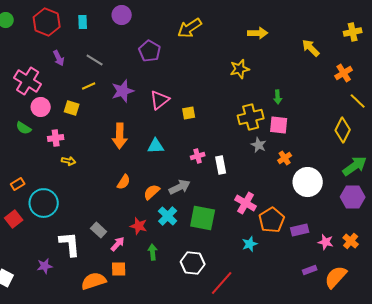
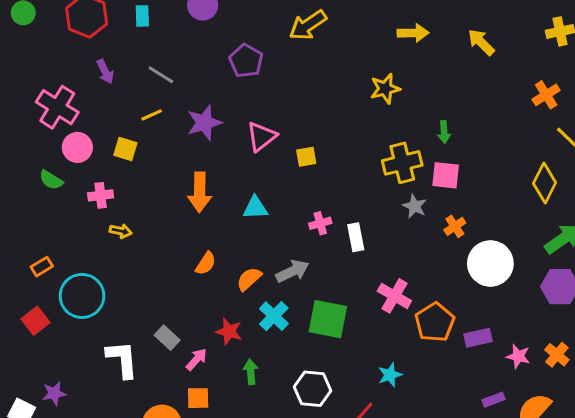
yellow arrow: (311, 48) -> (481, 42), moved
cyan star: (250, 244) -> (390, 375), moved
purple star: (45, 266) -> (54, 393), moved

